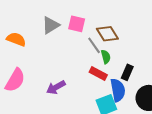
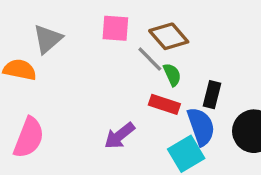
gray triangle: (51, 25) -> (48, 39), moved
purple arrow: (56, 87) -> (120, 136), moved

